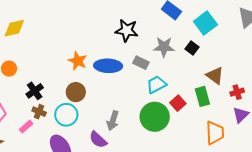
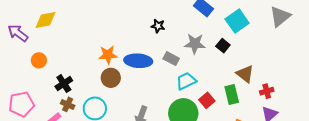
black star: (127, 30) -> (158, 26), size x0.6
orange star: (78, 61) -> (108, 55), turned -30
brown circle: (76, 92) -> (111, 78), moved

